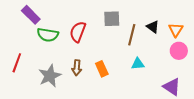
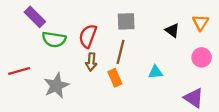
orange triangle: (176, 30) -> (200, 23), moved
brown line: (132, 35) -> (121, 52), moved
red line: (17, 63) -> (19, 71), turned 54
brown arrow: (77, 68) -> (91, 62), moved

